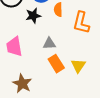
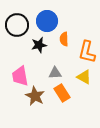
yellow triangle: (78, 66) -> (84, 77), moved, turned -35
brown star: (22, 84) -> (35, 96), moved

